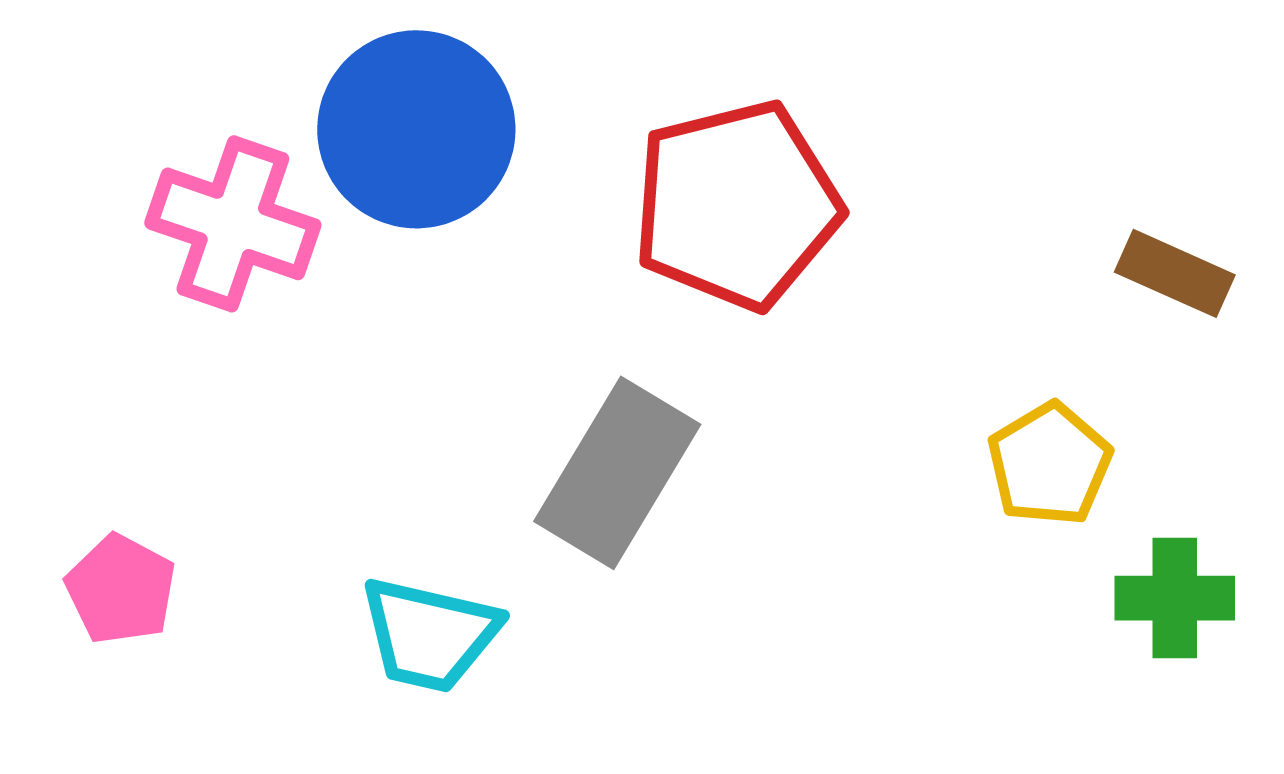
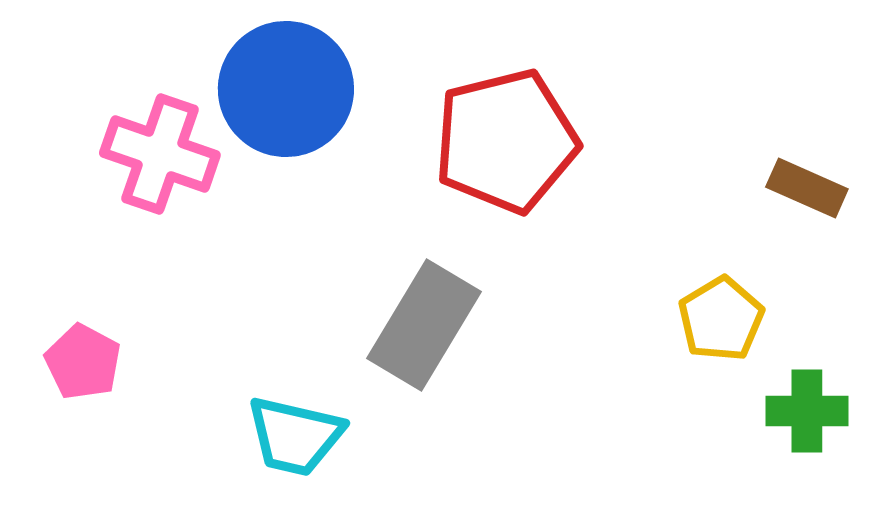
pink pentagon: (121, 589) -> (83, 362), moved

